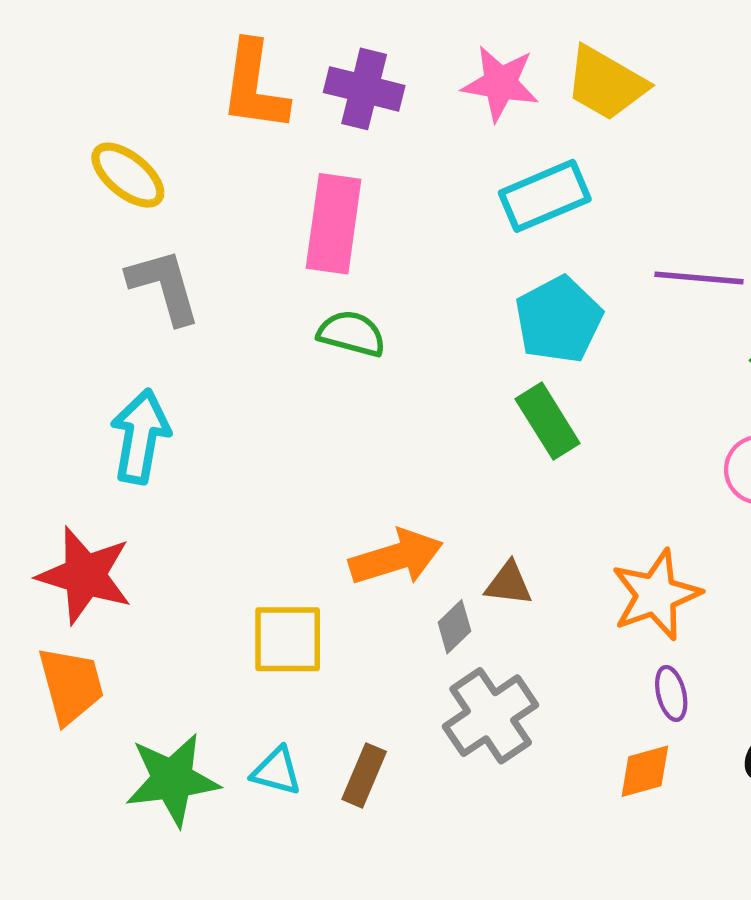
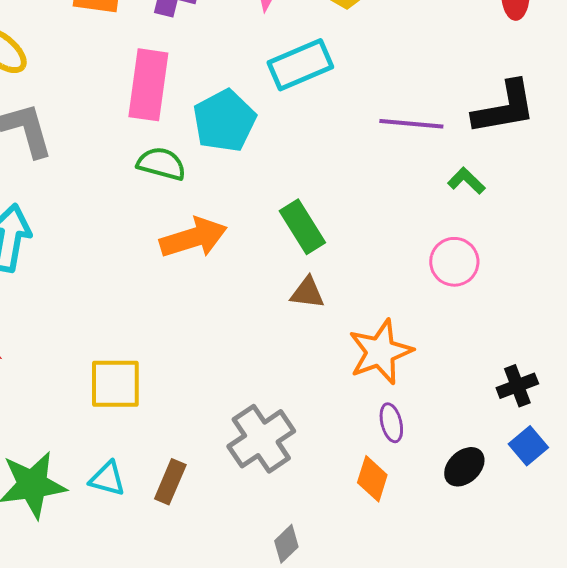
cyan pentagon: (559, 320) -> (224, 121), moved
orange arrow: (396, 557) -> (193, 238), moved
brown triangle: (509, 584) -> (307, 293), moved
gray diamond: (454, 627) -> (286, 544), moved
orange diamond: (645, 771) -> (372, 479), turned -57

